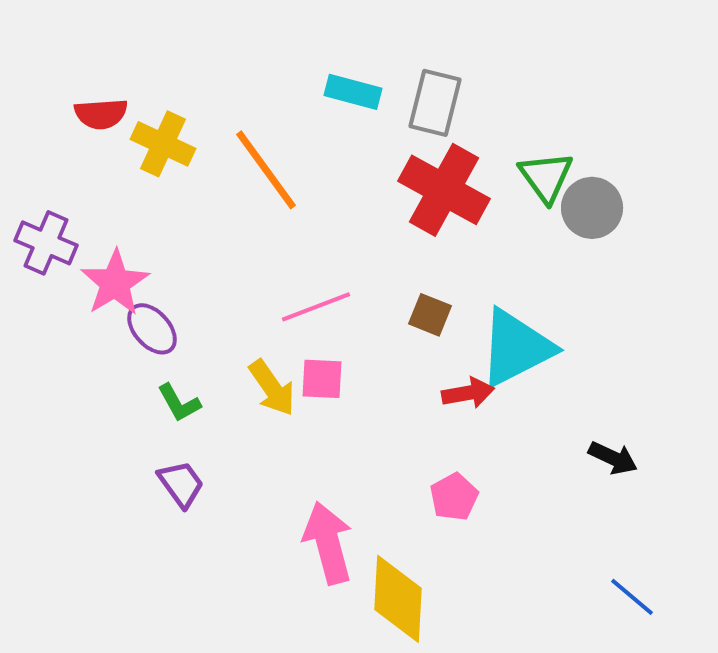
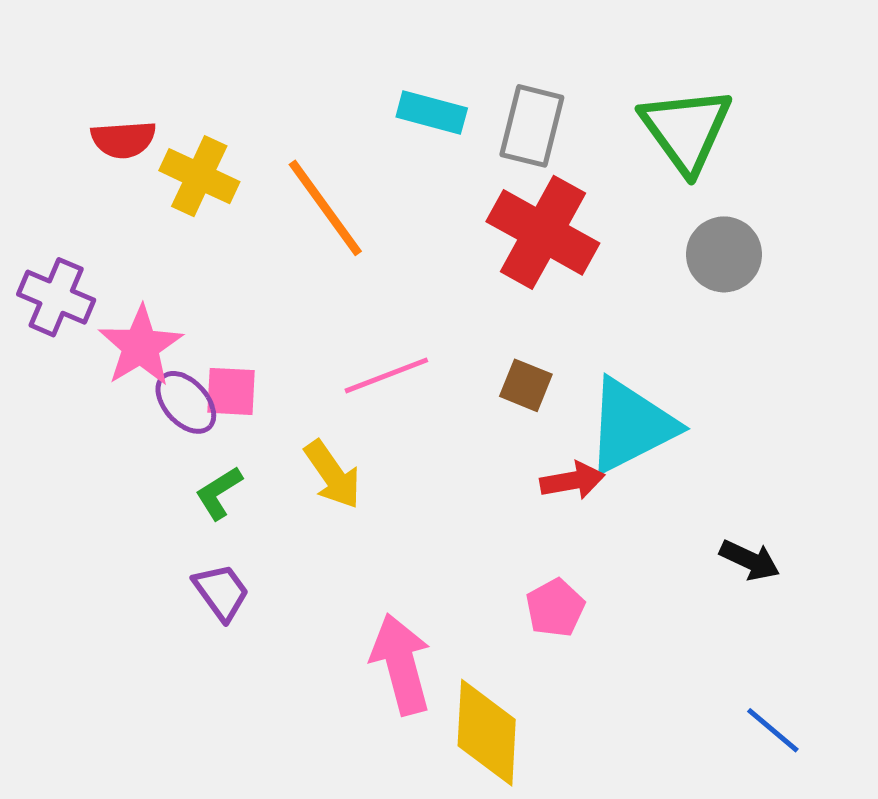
green triangle: (546, 177) -> (686, 130), moved, size x1.4
pink square: (322, 379) -> (231, 391), moved
green L-shape: (179, 403) -> (219, 493), turned 87

